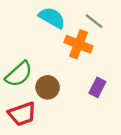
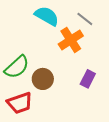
orange cross: (79, 44) -> (71, 40), turned 35

